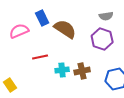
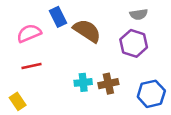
red line: (40, 57) -> (32, 66), moved

